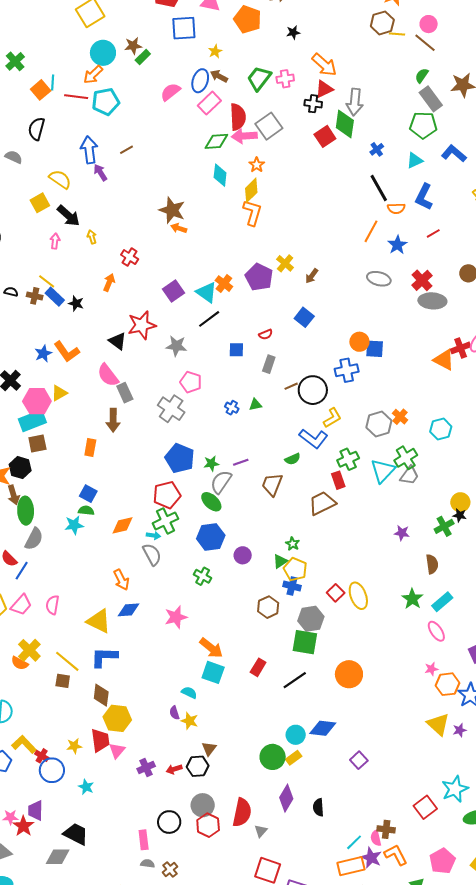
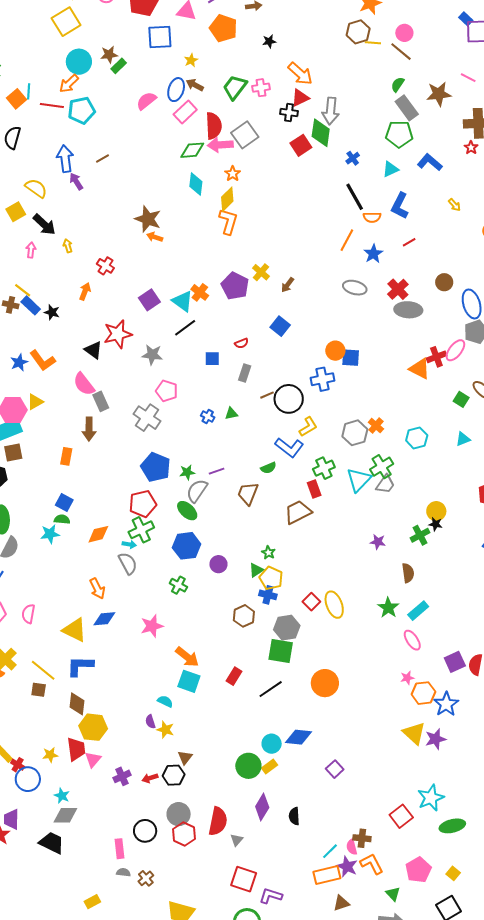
purple star: (460, 730) -> (436, 739), size x1.5
gray diamond: (58, 857) -> (65, 815), moved

